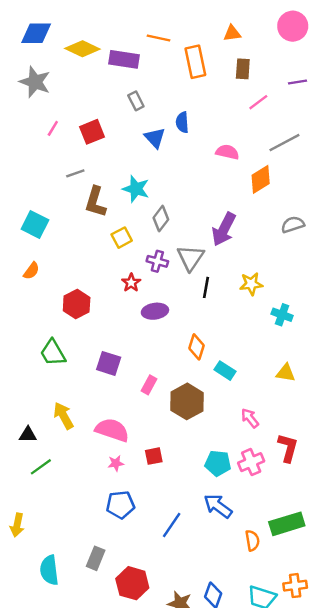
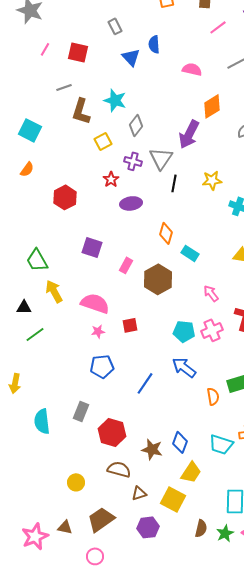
red square: (92, 132) -> (78, 52), turned 35
orange diamond: (261, 179) -> (212, 106), moved
green trapezoid: (53, 353) -> (37, 260), moved

